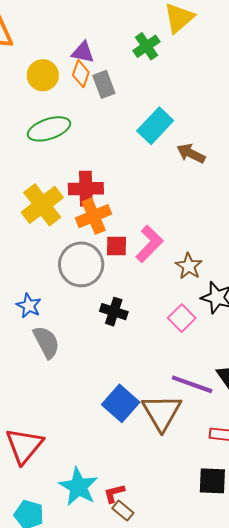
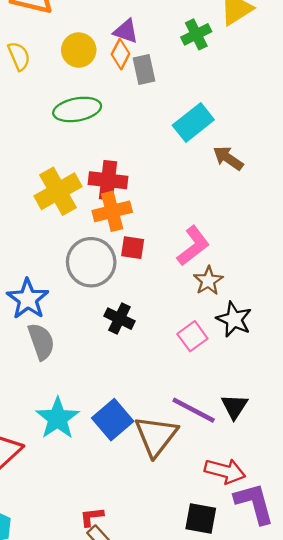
pink L-shape: (149, 244) -> (193, 246), moved
blue star: (29, 306) -> (28, 299), size x1.5
cyan star: (78, 487) -> (58, 418), moved

